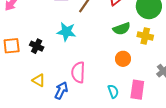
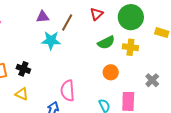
cyan star: (66, 32) -> (51, 40), moved
yellow triangle: (39, 80) -> (22, 94), moved

